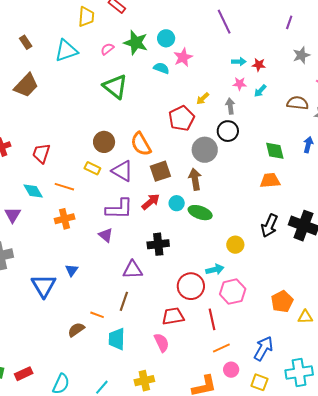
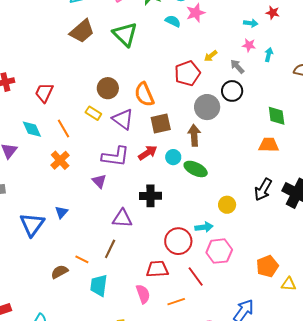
red star: (259, 65) -> (273, 13), moved
brown trapezoid: (26, 85) -> (82, 31), moved
cyan arrow: (260, 91) -> (269, 55), turned 144
gray arrow: (230, 106) -> (237, 67), turned -42
orange line: (64, 187) -> (63, 128), turned 36
orange cross: (65, 219) -> (60, 160), turned -36
red line: (212, 319) -> (196, 277), turned -30
orange line: (221, 348) -> (176, 302), moved

